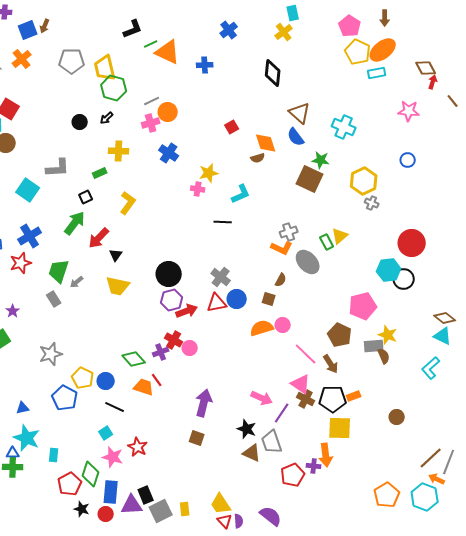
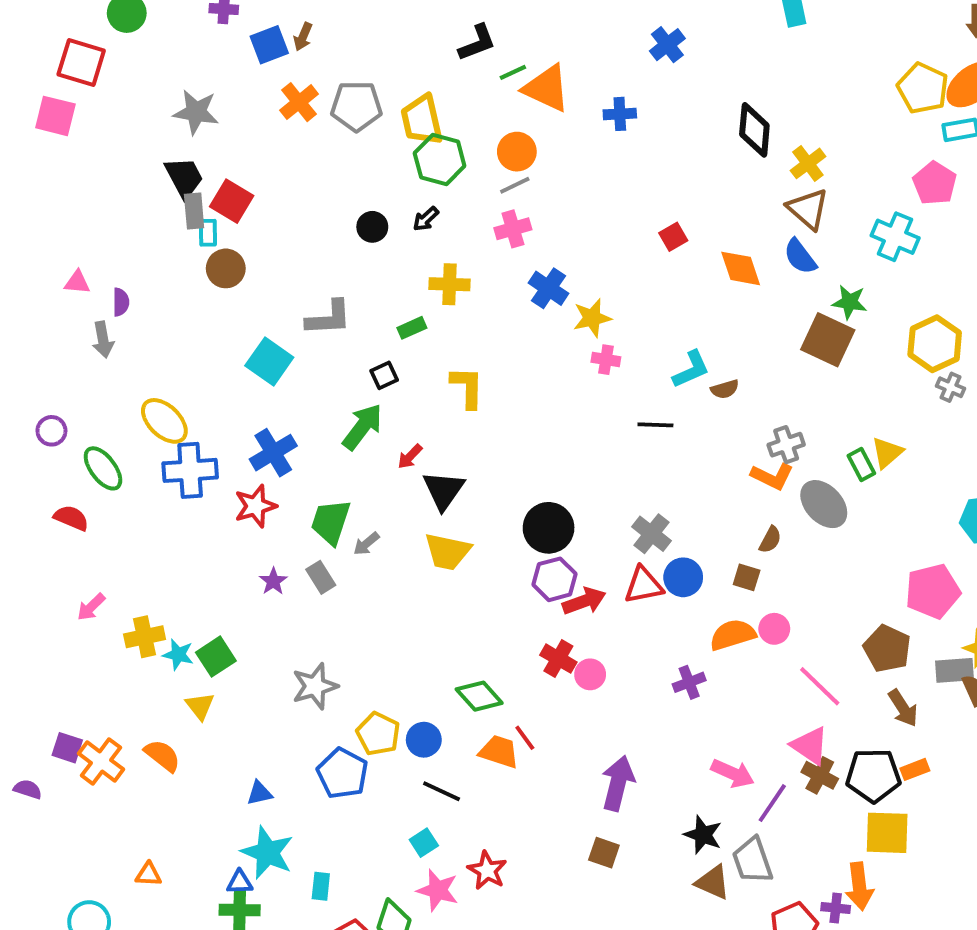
pink pentagon: (350, 26) -> (935, 183), moved
yellow cross: (284, 32) -> (808, 163), moved
orange cross: (22, 59) -> (299, 102), moved
orange circle: (168, 112) -> (517, 152), moved
brown semicircle: (258, 158) -> (725, 389), moved
yellow star: (209, 173) -> (592, 318), moved
yellow L-shape: (128, 203) -> (467, 387), turned -35
red arrow: (99, 238) -> (410, 457), size x0.6
black triangle: (116, 255) -> (444, 490), size x1.6
purple star: (13, 311) -> (273, 581), moved
purple cross: (161, 352) -> (689, 682), moved
brown arrow: (331, 364) -> (903, 708), moved

